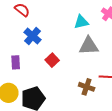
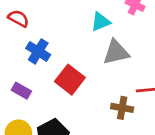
red square: (52, 60) -> (70, 80), size x1.5
purple rectangle: (16, 62) -> (21, 91), turned -48

